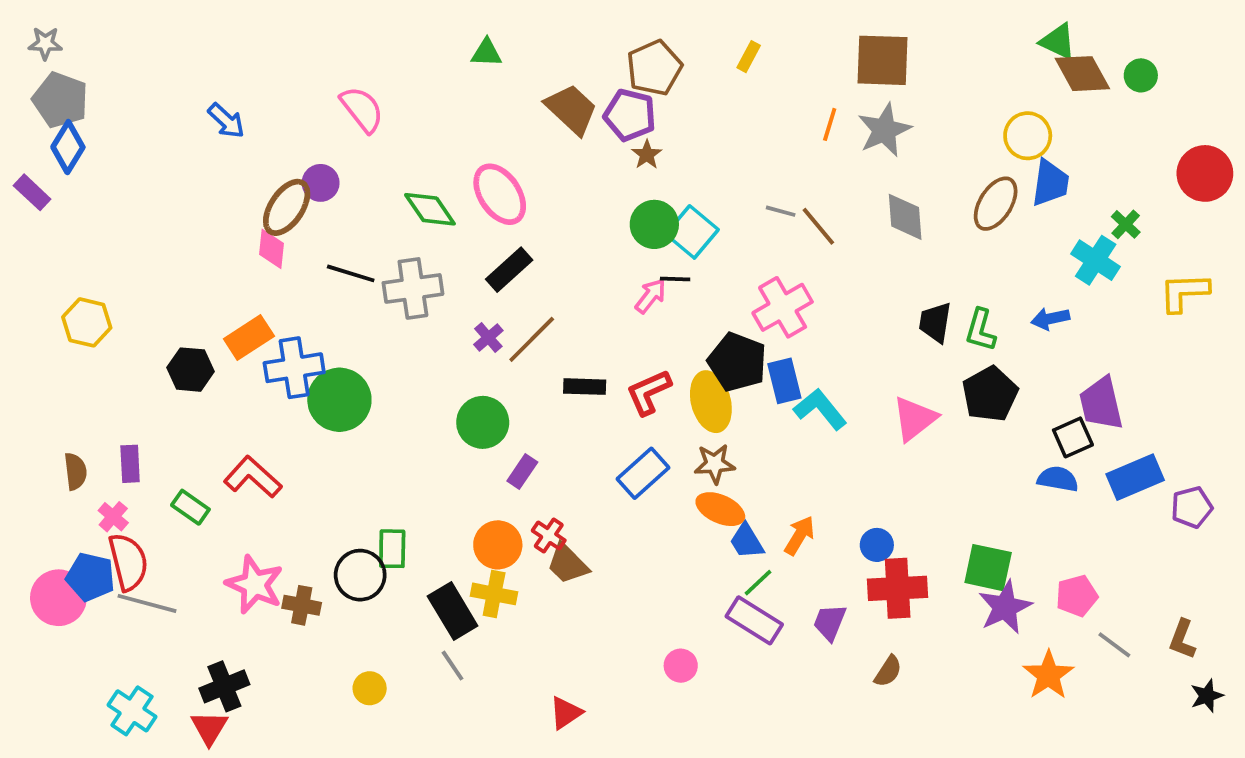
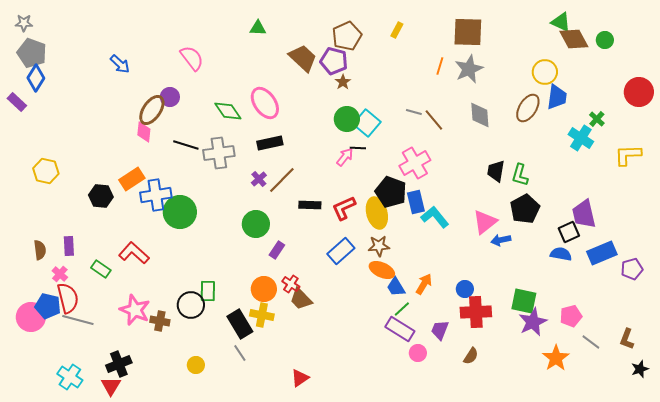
black rectangle: (509, 270) -> (270, 143), turned 30
blue arrow: (1050, 319) -> (501, 240), moved
pink circle: (681, 666) -> (418, 353), moved

